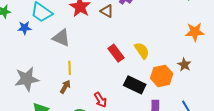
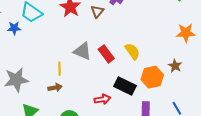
brown triangle: (107, 11) -> (97, 11), turned 40
gray triangle: (61, 38) -> (83, 51), moved
brown arrow: (65, 87) -> (55, 88), turned 48
red arrow: (100, 100) -> (102, 99), moved, turned -70

